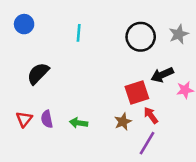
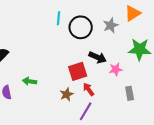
cyan line: (79, 33) -> (59, 18), moved
black arrow: (162, 75) -> (98, 57), turned -132
green arrow: (79, 123) -> (30, 81), moved

